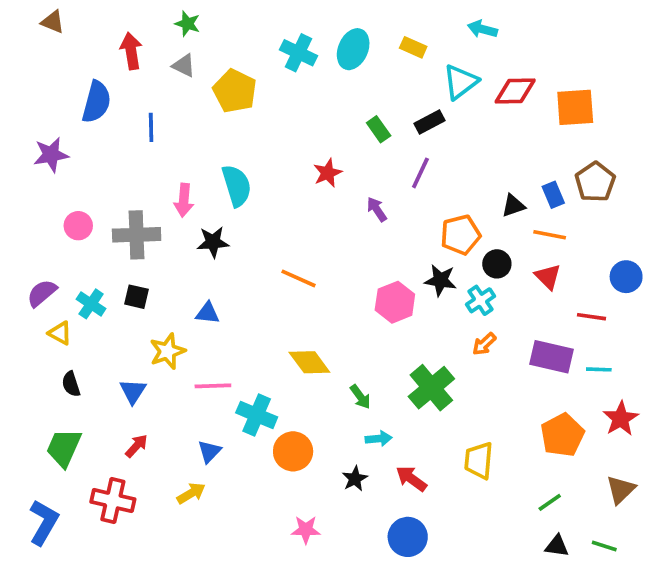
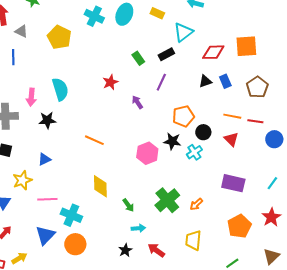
gray triangle: (184, 66) -> (21, 31), moved
red diamond: (515, 91) -> (213, 52), moved
blue rectangle: (553, 195) -> (225, 81), moved
black triangle: (513, 206) -> (205, 81), moved
blue triangle: (207, 313) -> (44, 159), turned -32
red line: (592, 317) -> (255, 121), moved
orange arrow: (484, 344) -> (196, 204), moved
yellow diamond: (309, 362) -> (100, 186), turned 35
cyan line: (599, 369) -> (272, 183), moved, turned -56
blue triangle: (209, 451) -> (45, 235), size x1.5
orange circle: (293, 451) -> (75, 244), moved
yellow arrow: (191, 493) -> (19, 258), moved

